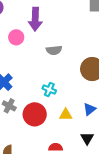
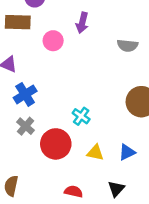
purple arrow: (35, 19) -> (82, 23), size x0.7
gray semicircle: (54, 50) -> (128, 45), moved

